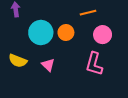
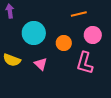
orange circle: (66, 33) -> (64, 43), moved

